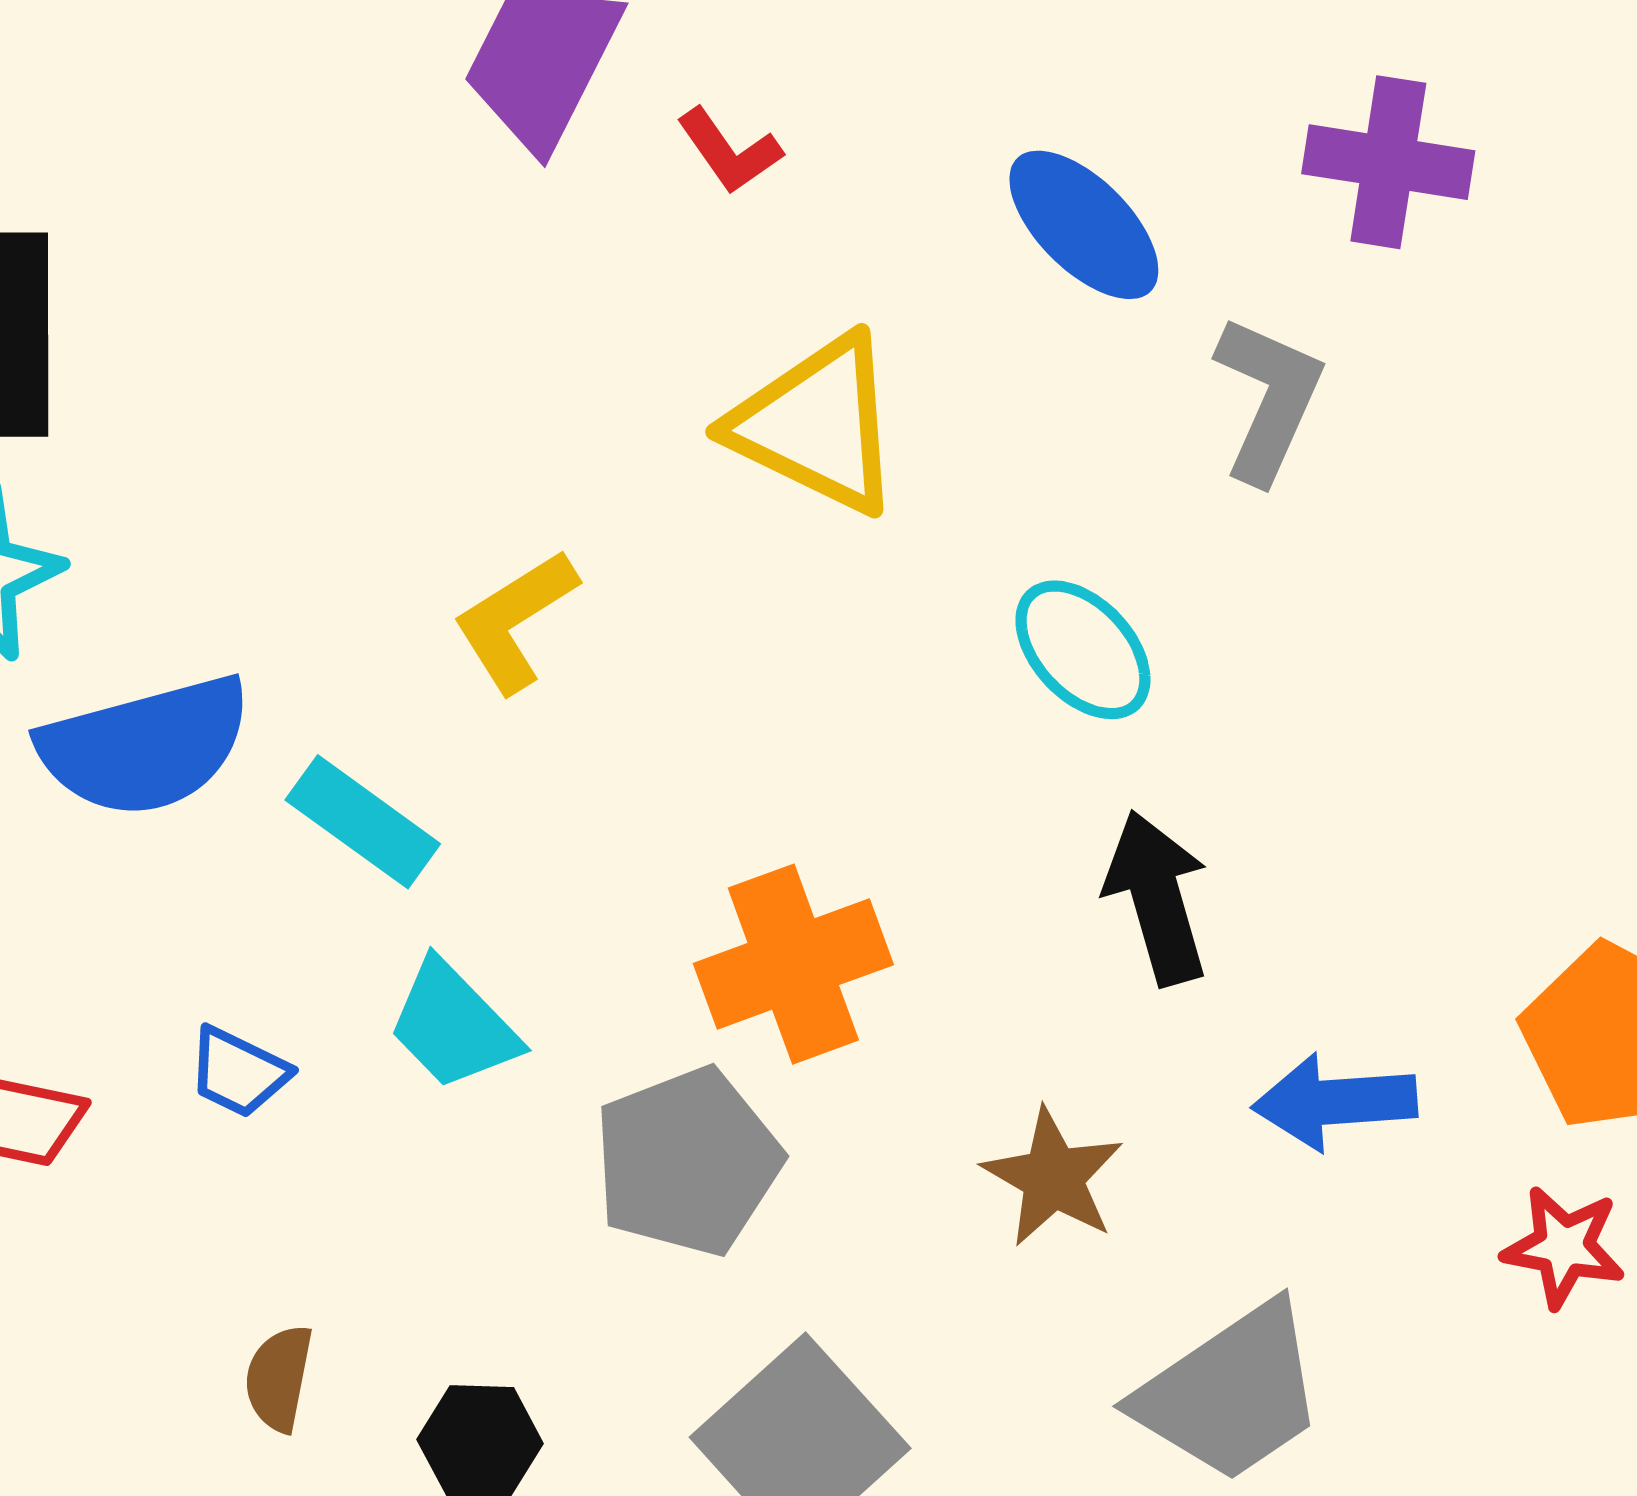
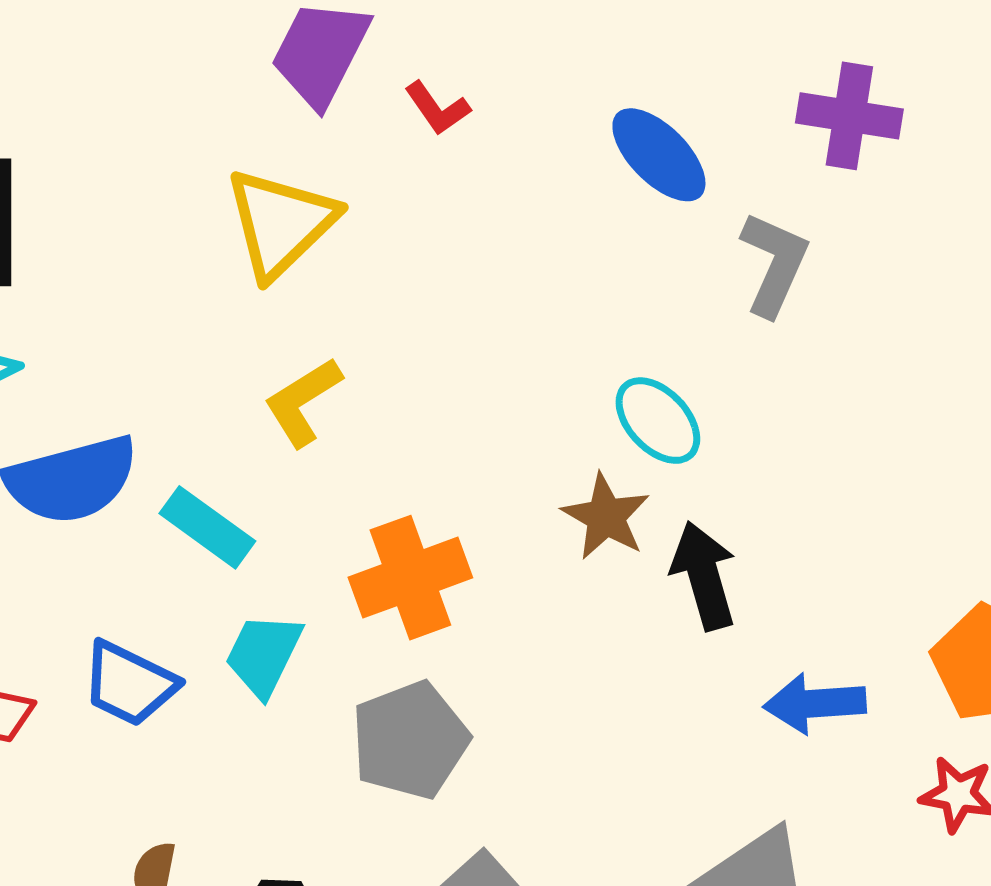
yellow triangle: (817, 424) -> (281, 223), moved, turned 50
orange cross: (793, 964) -> (410, 578), moved
cyan trapezoid: (453, 1025) -> (264, 655), turned 70
blue trapezoid: (238, 1072) -> (129, 684), size x1.5
brown star: (1053, 1177) -> (606, 517), moved

